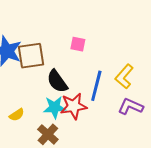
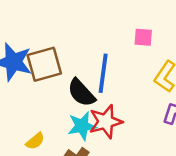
pink square: (78, 44) -> (143, 37), moved
blue line: (96, 86) -> (103, 73), moved

